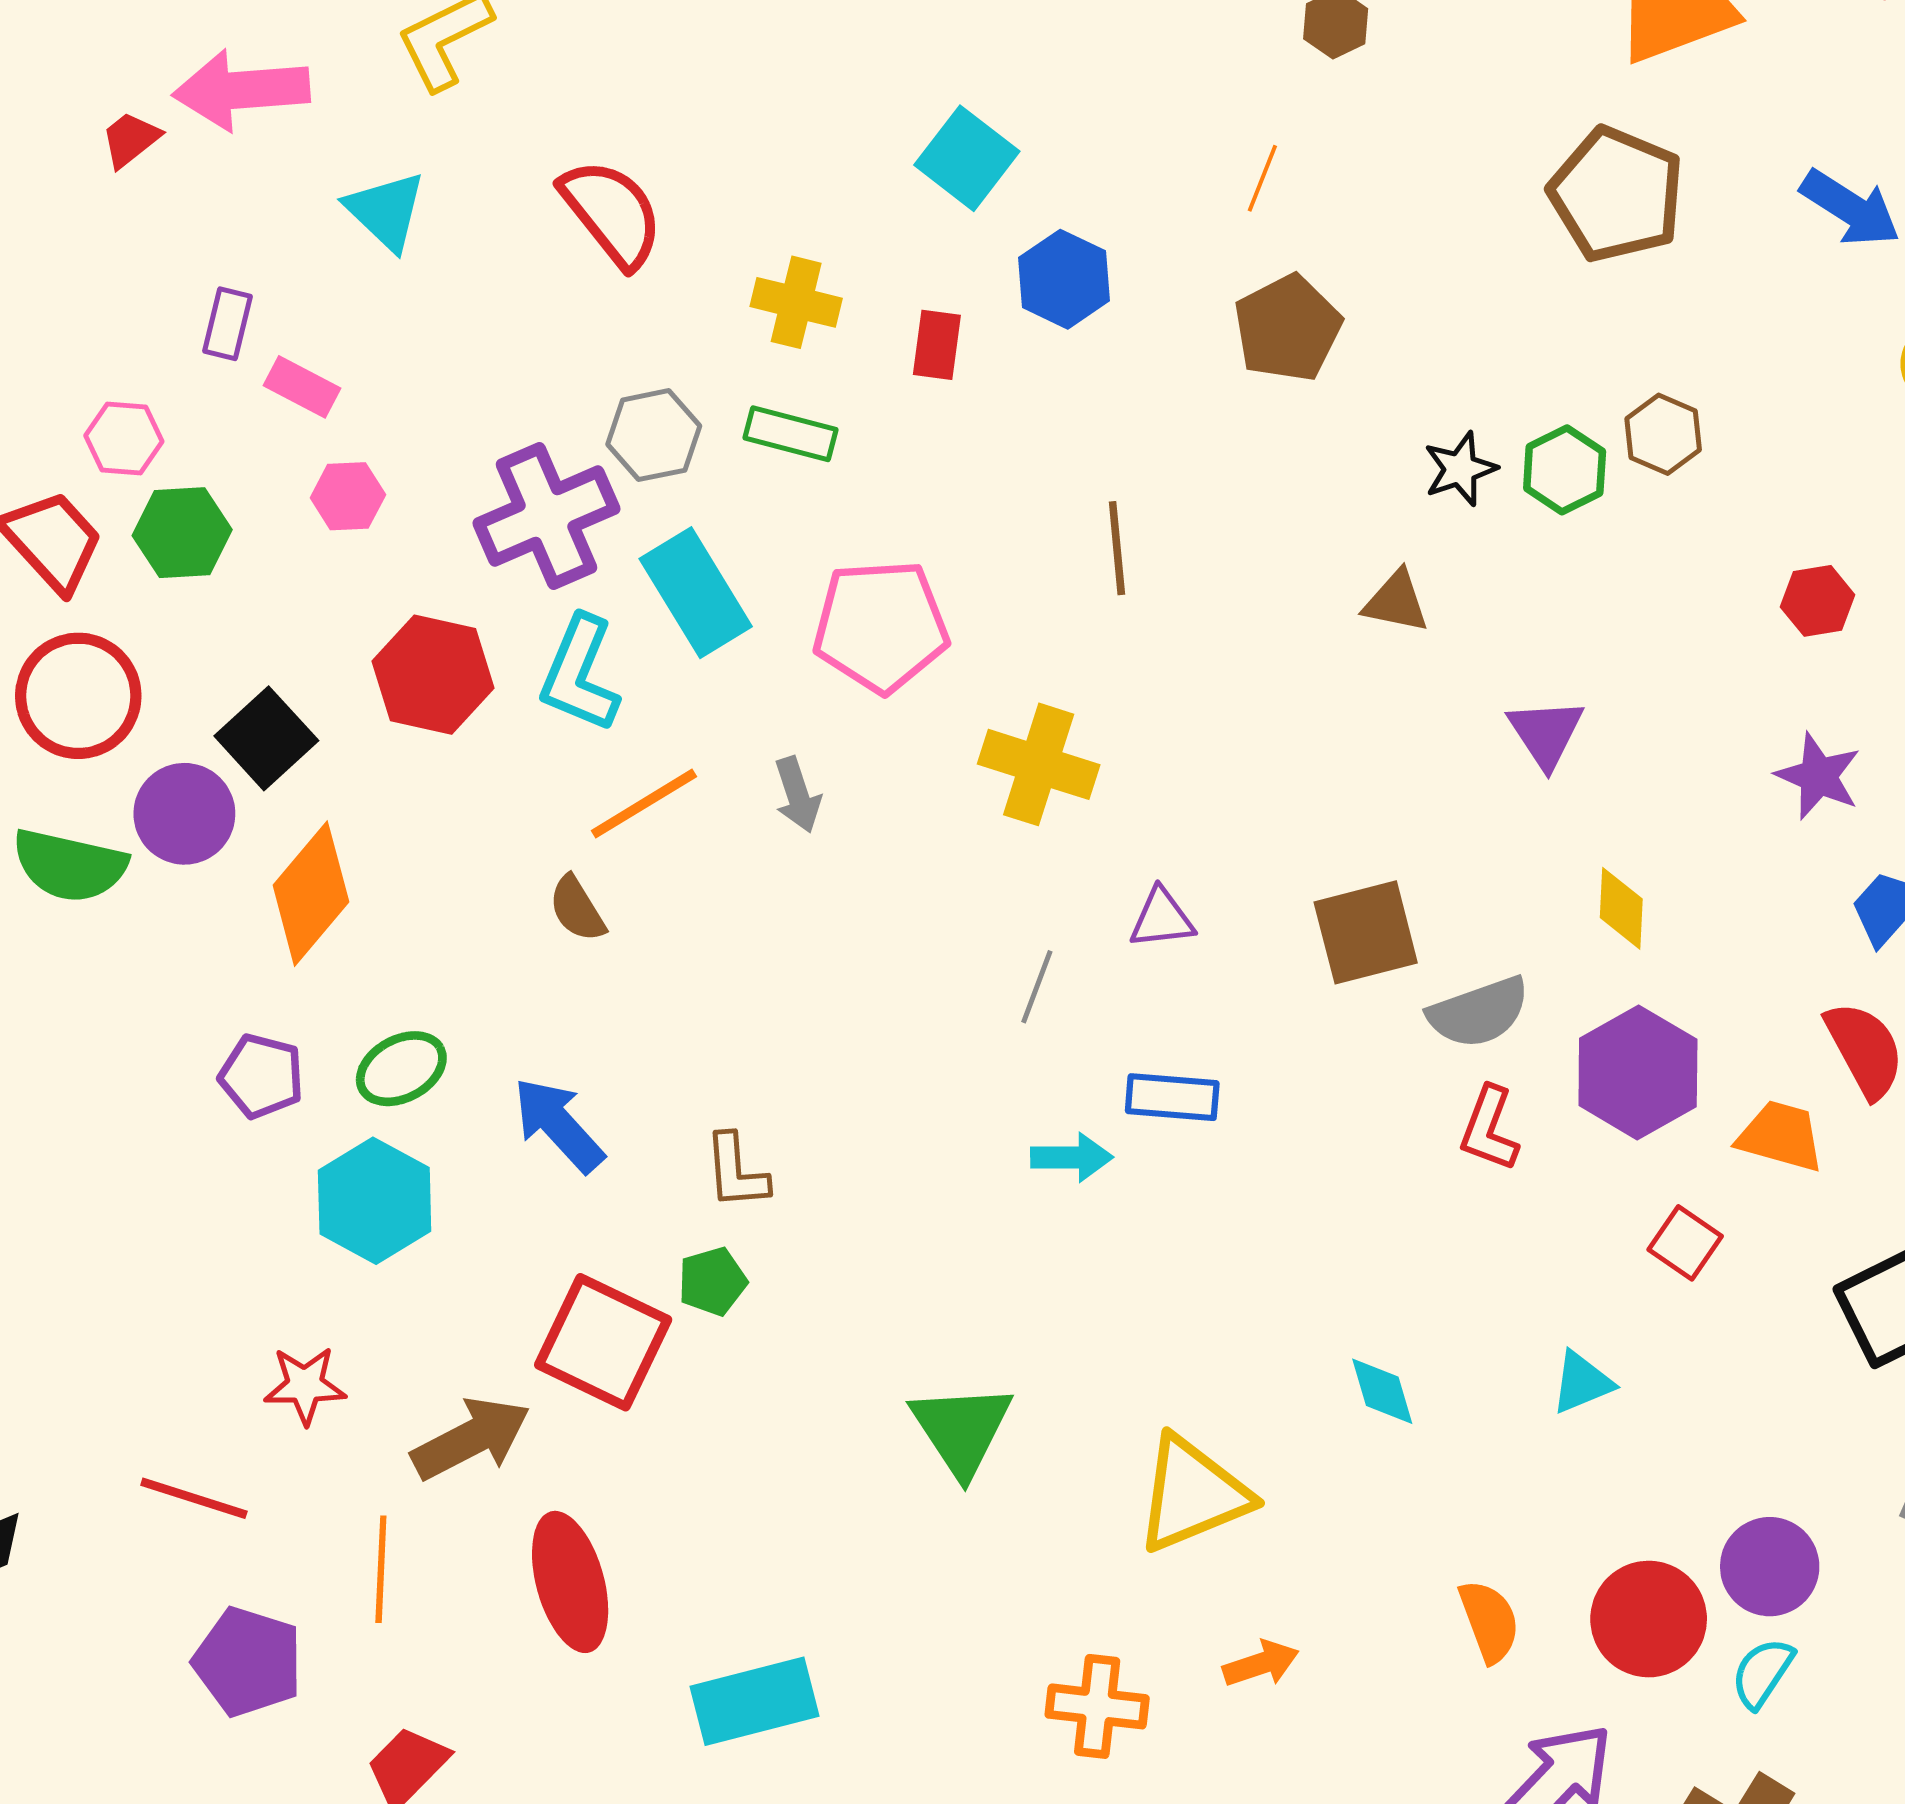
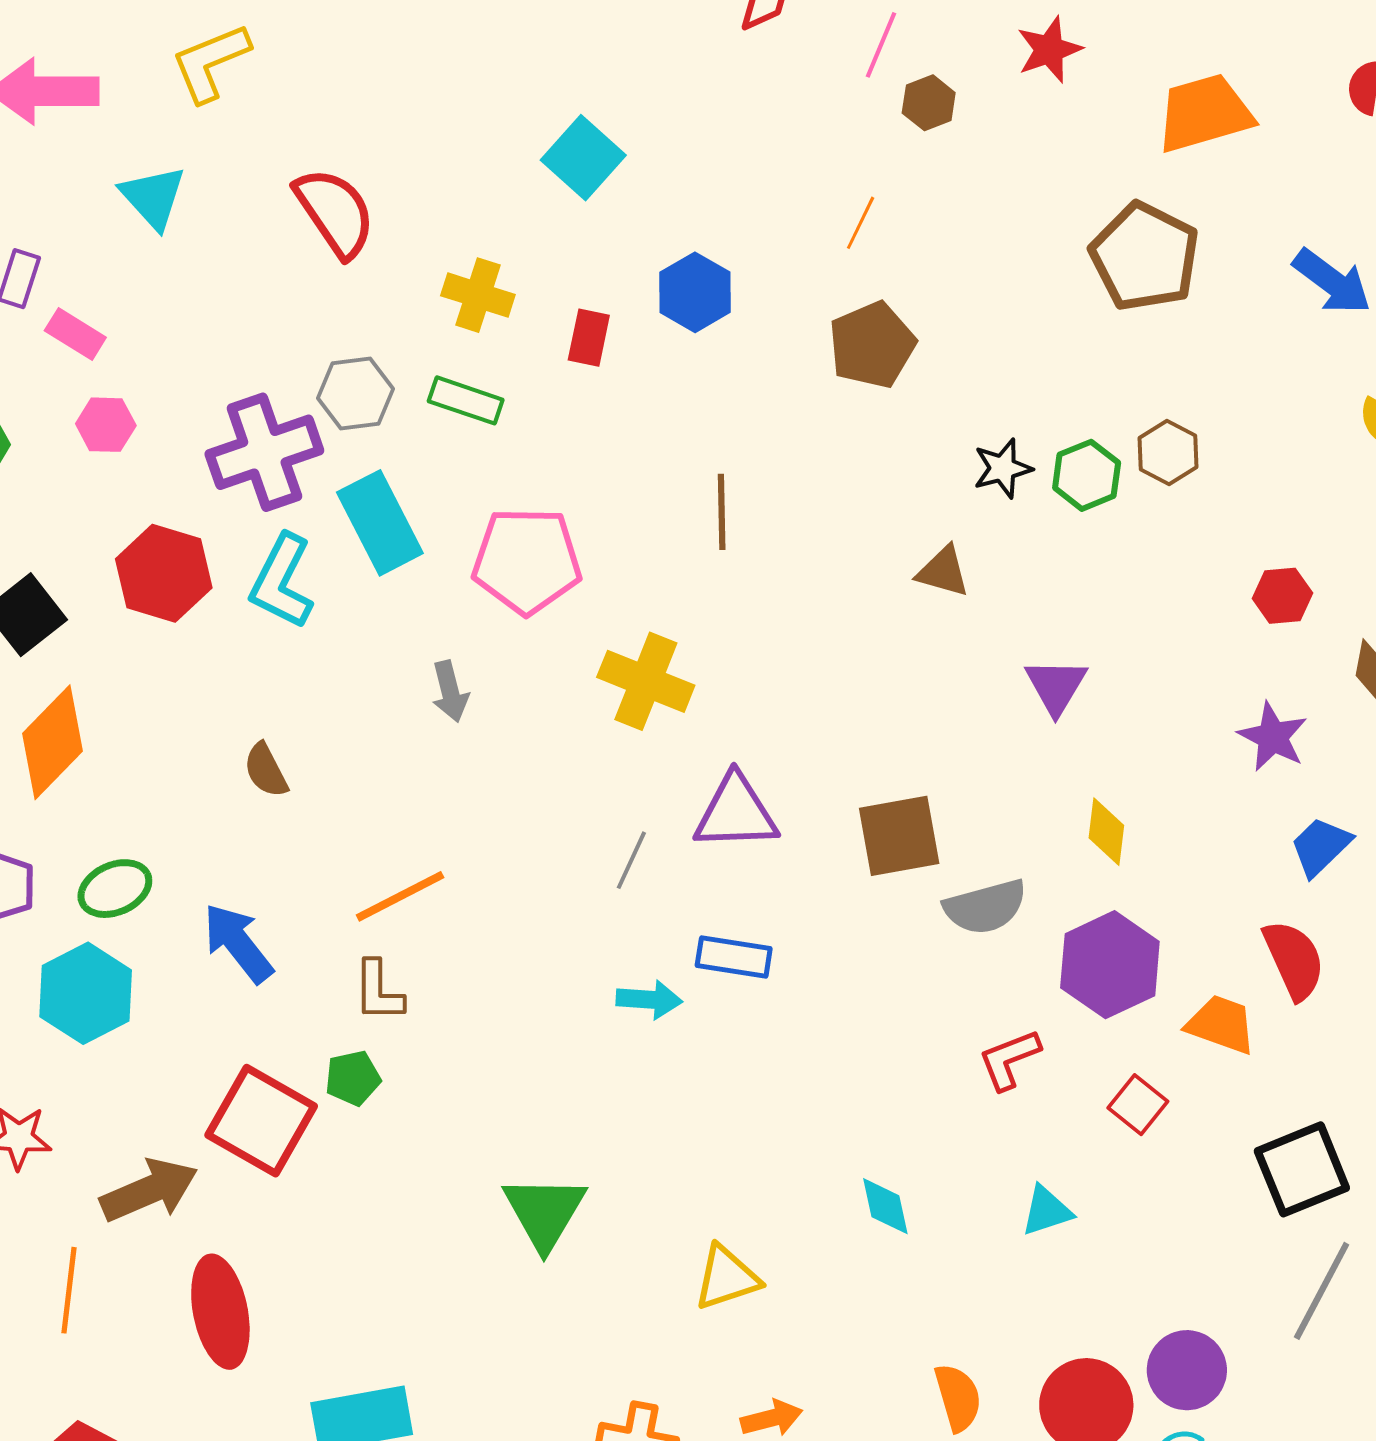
cyan square: (967, 158) -> (583, 158), moved
orange line: (644, 804) -> (400, 896), moved
purple triangle: (1162, 919) -> (736, 813), size x1.6
red L-shape: (1489, 1129) -> (1009, 1059), moved, turned 44
yellow triangle: (1193, 1494) -> (727, 1278), size x0.7

